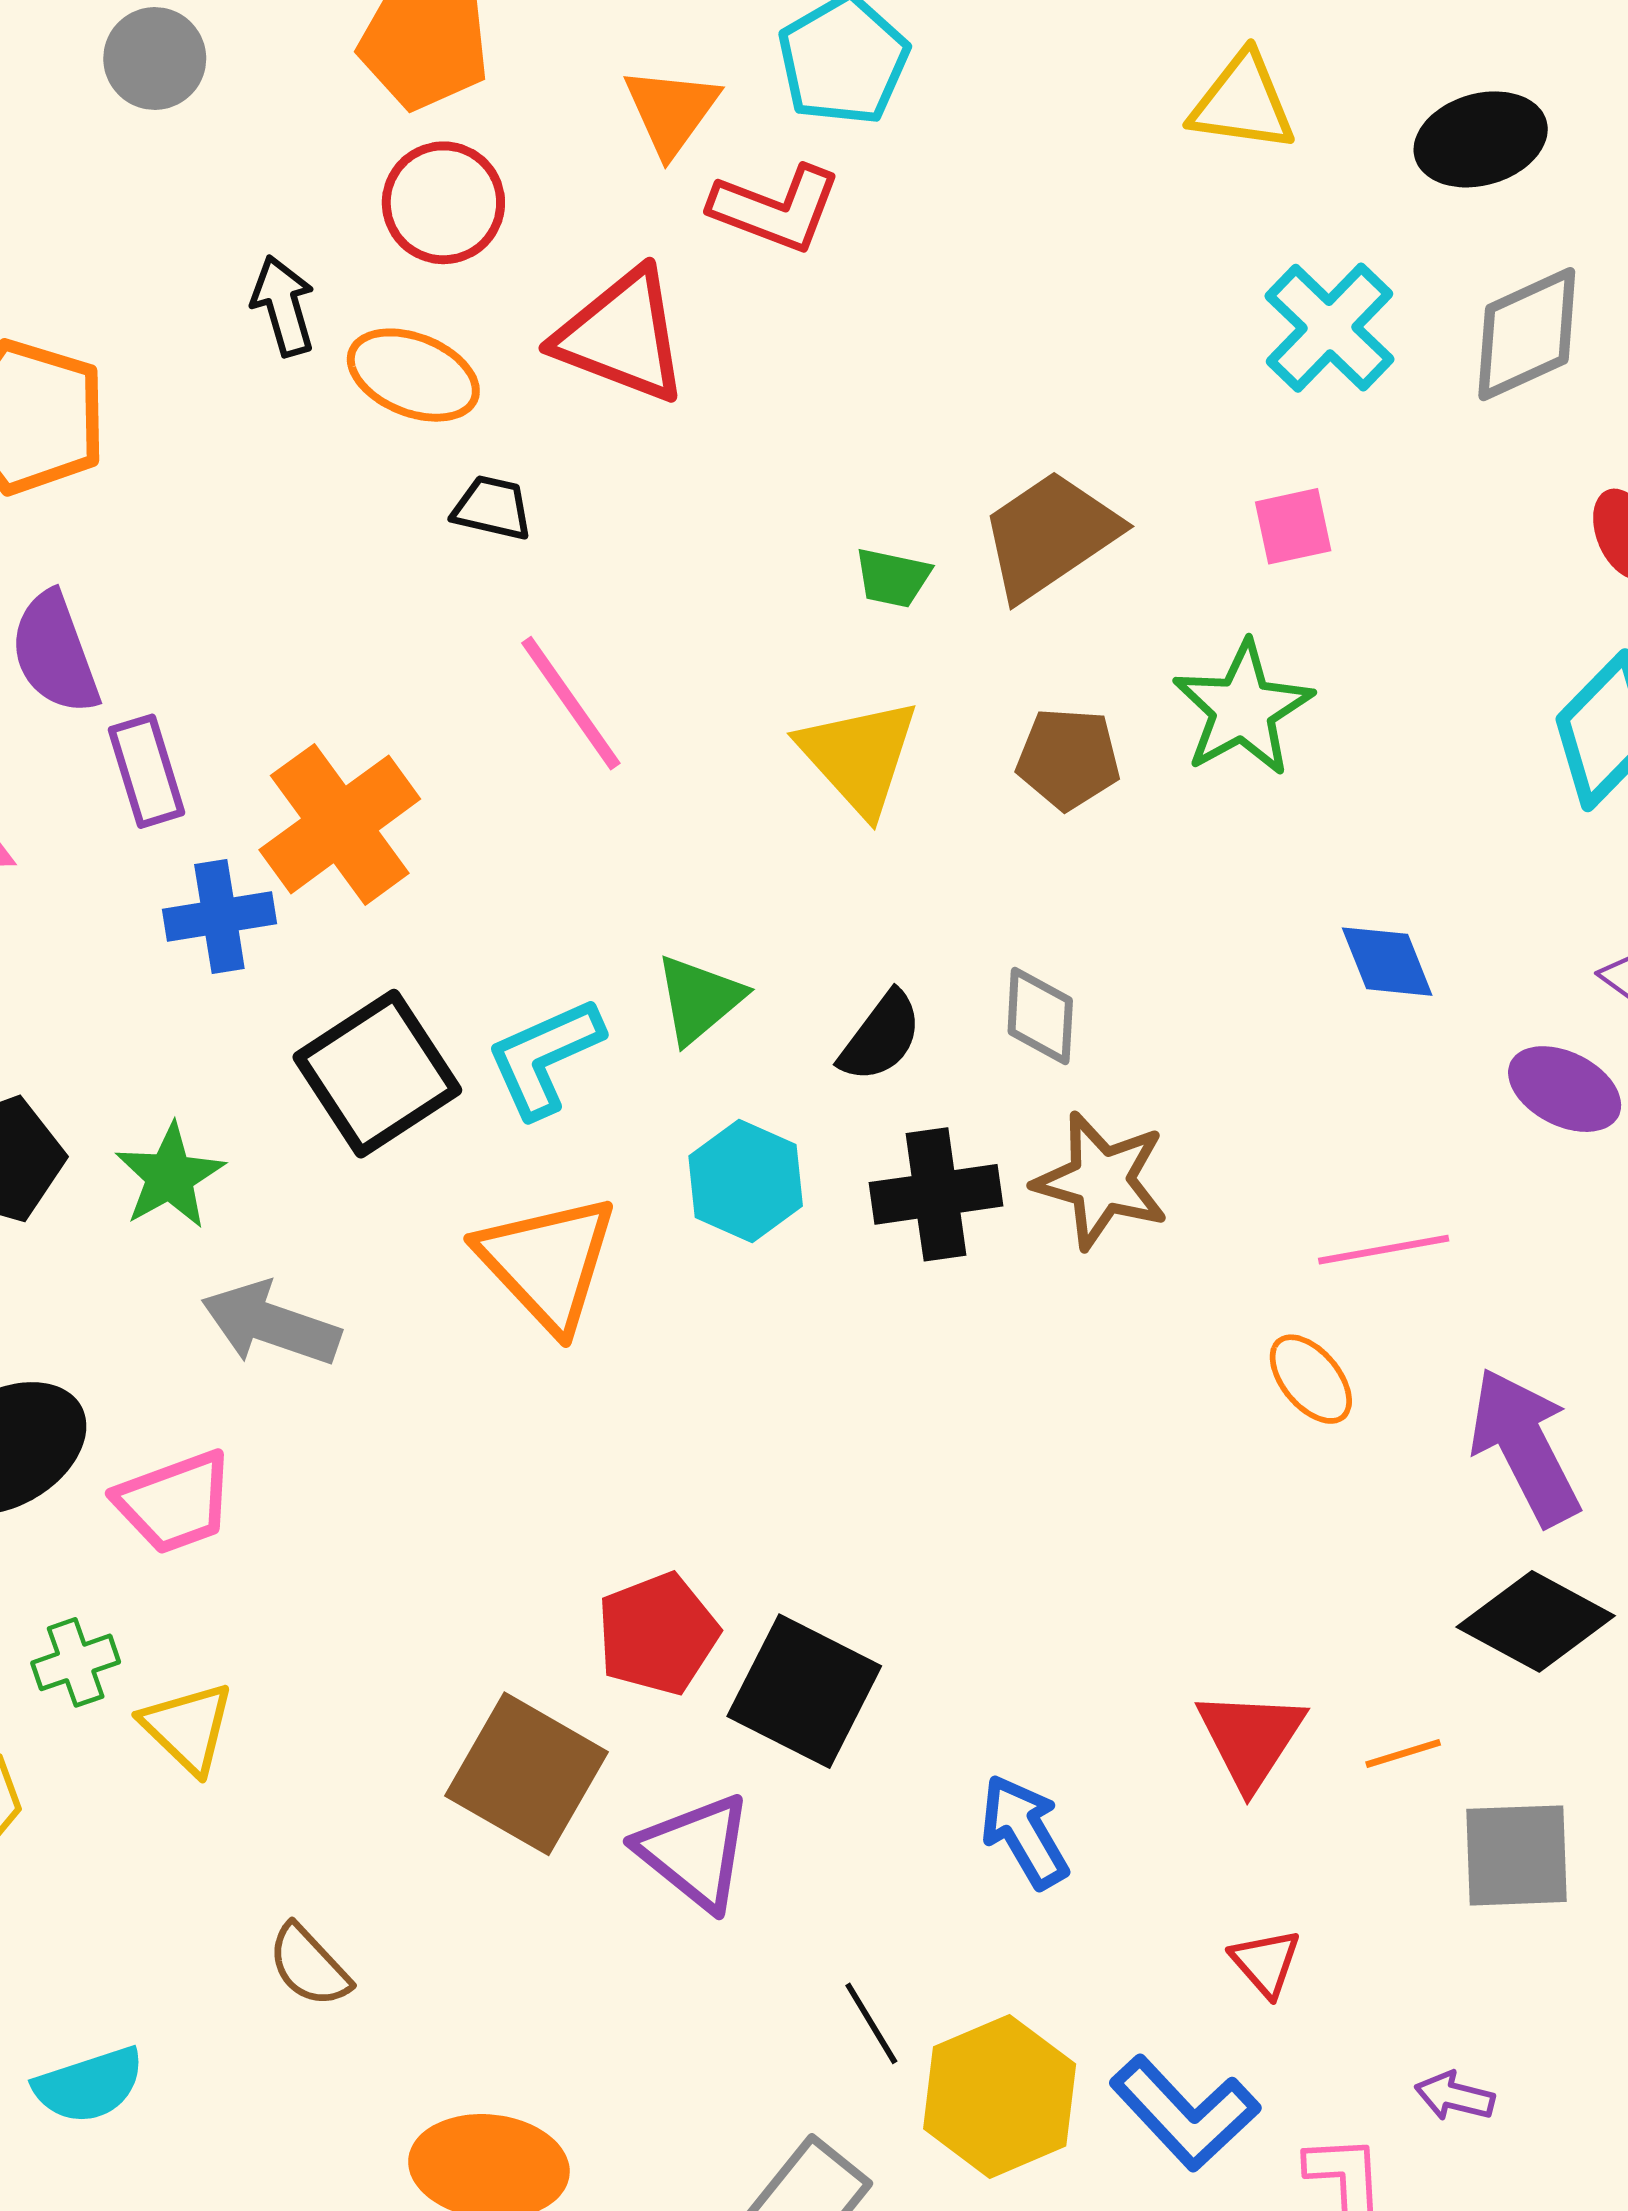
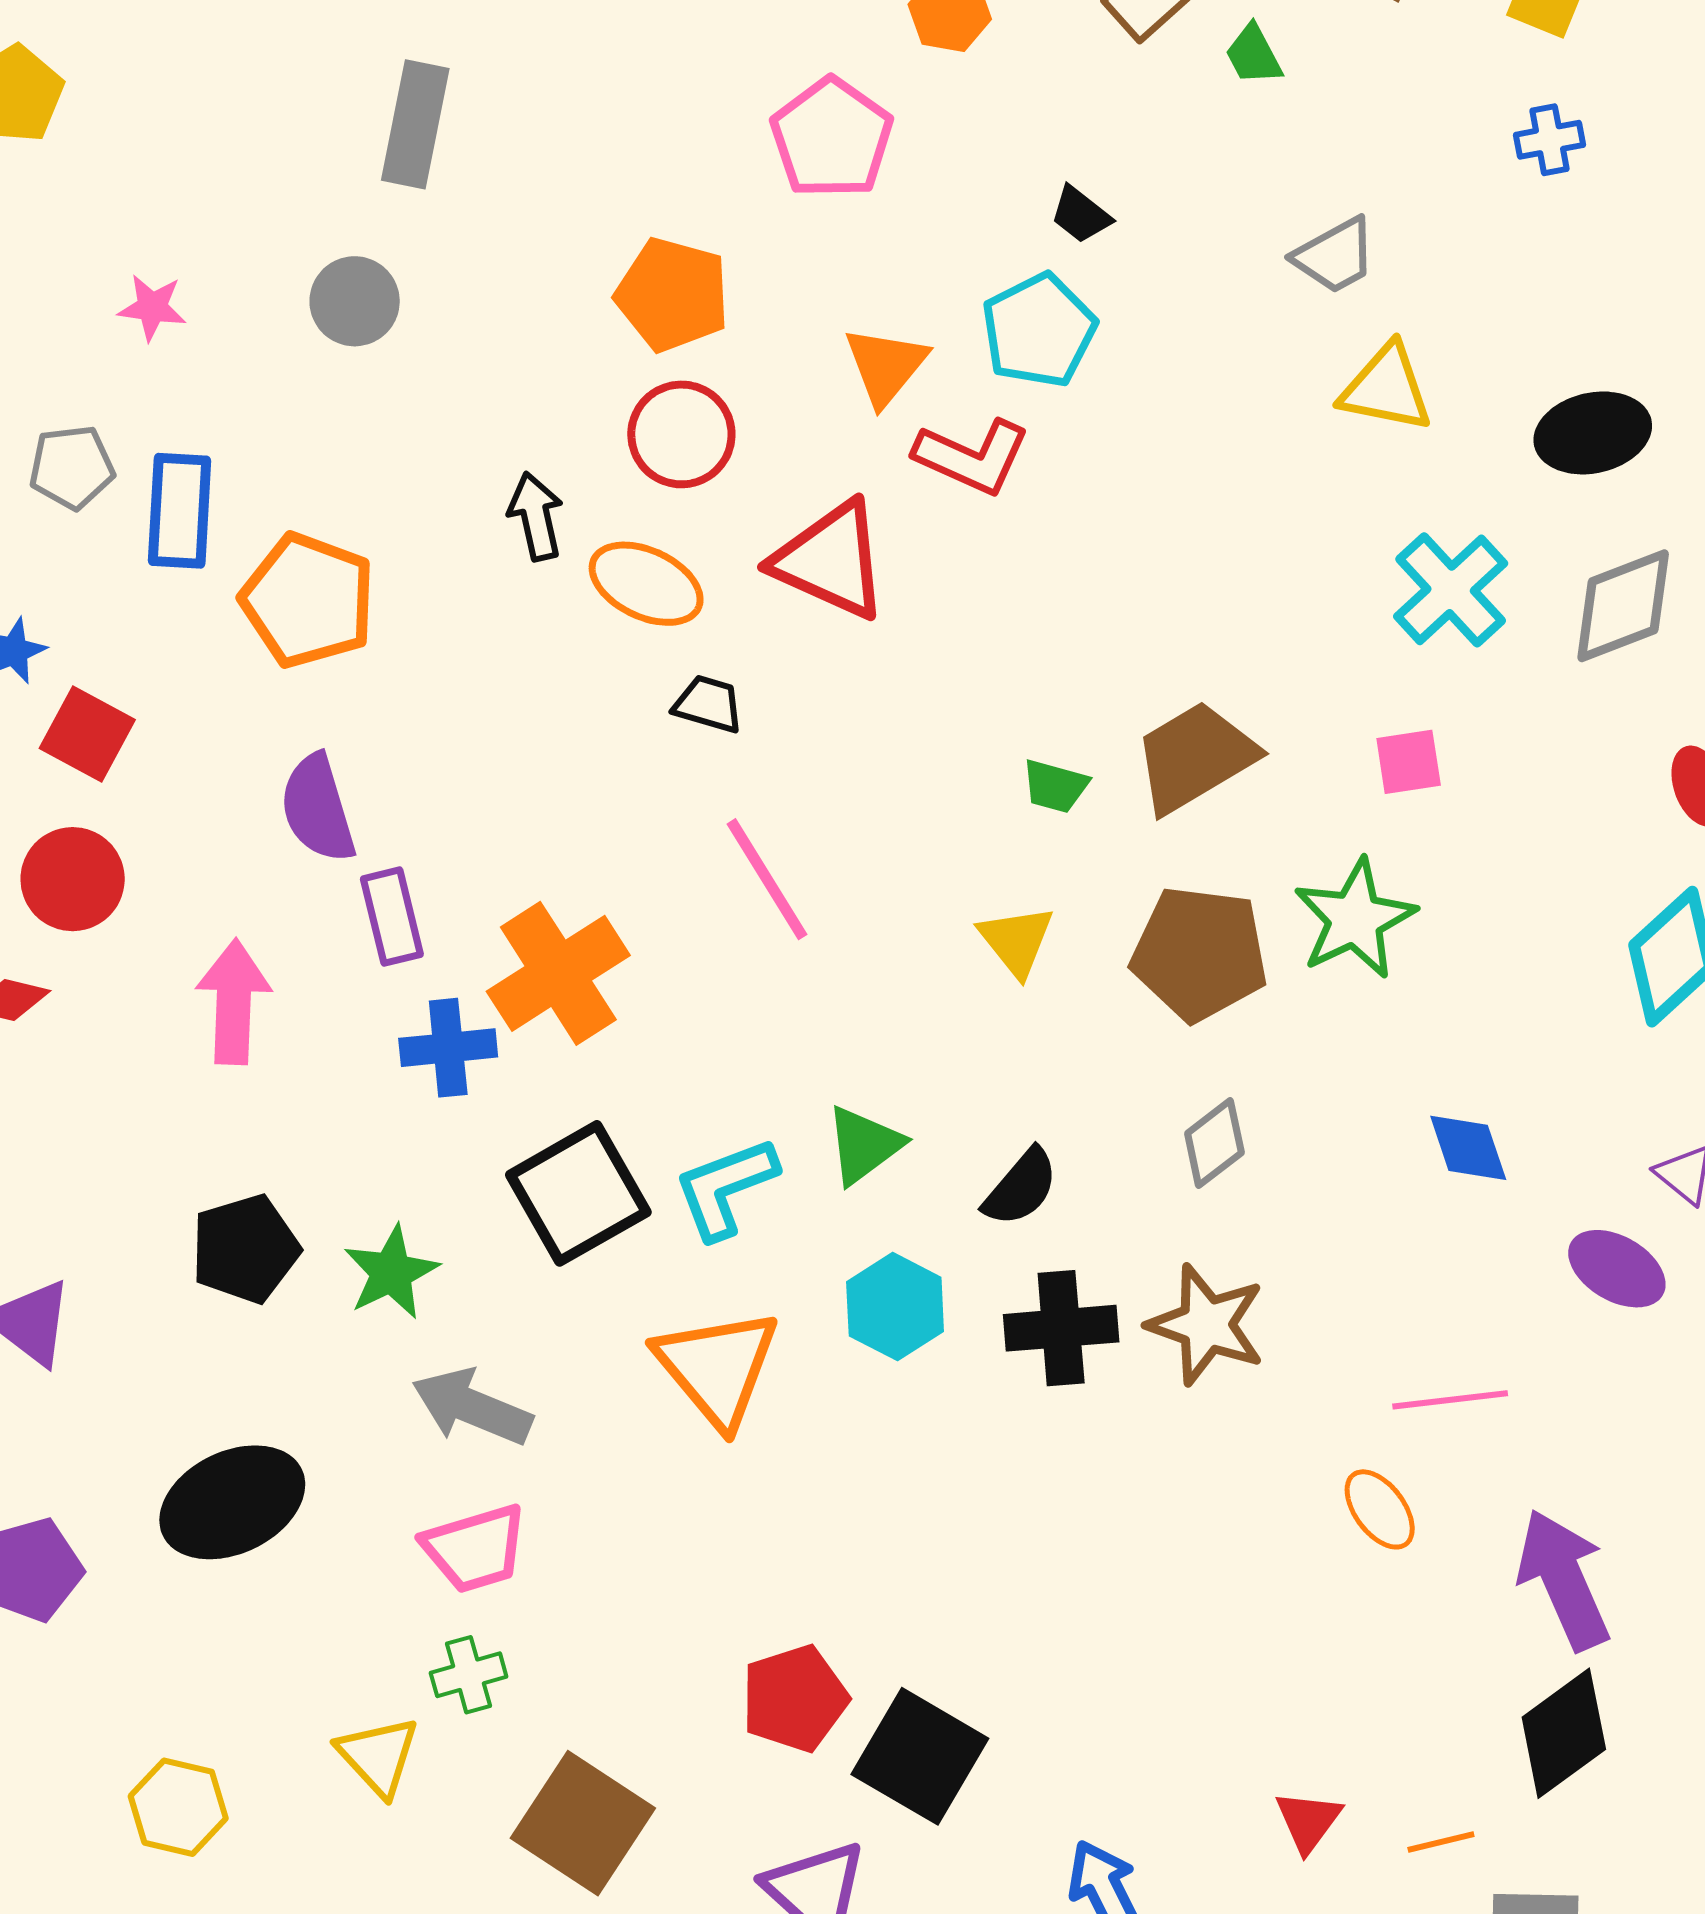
gray circle: (155, 59) -> (355, 301), moved
yellow triangle: (859, 756) -> (1016, 941), size x0.7
brown pentagon: (1068, 759) -> (1200, 954), size x1.5
gray diamond: (1040, 1016) -> (1214, 1143), moved, turned 46
pink trapezoid: (175, 1502) -> (475, 1548), moved
black diamond: (1536, 1621) -> (1564, 1733), turned -68
green cross: (76, 1662) -> (469, 1675), moved
red triangle: (1251, 1739) -> (1308, 1821), size x0.7
brown square: (526, 1774) -> (583, 1823), moved

